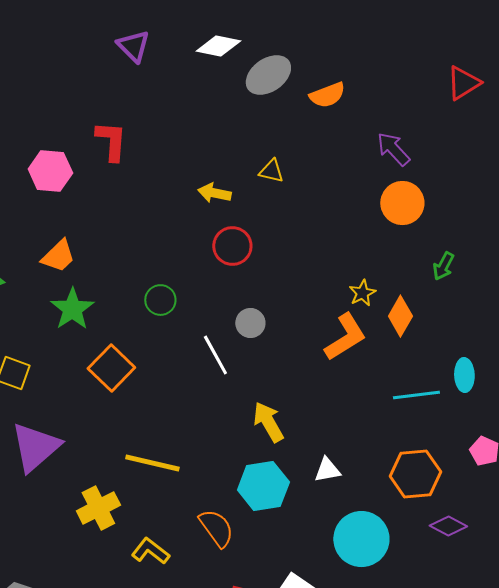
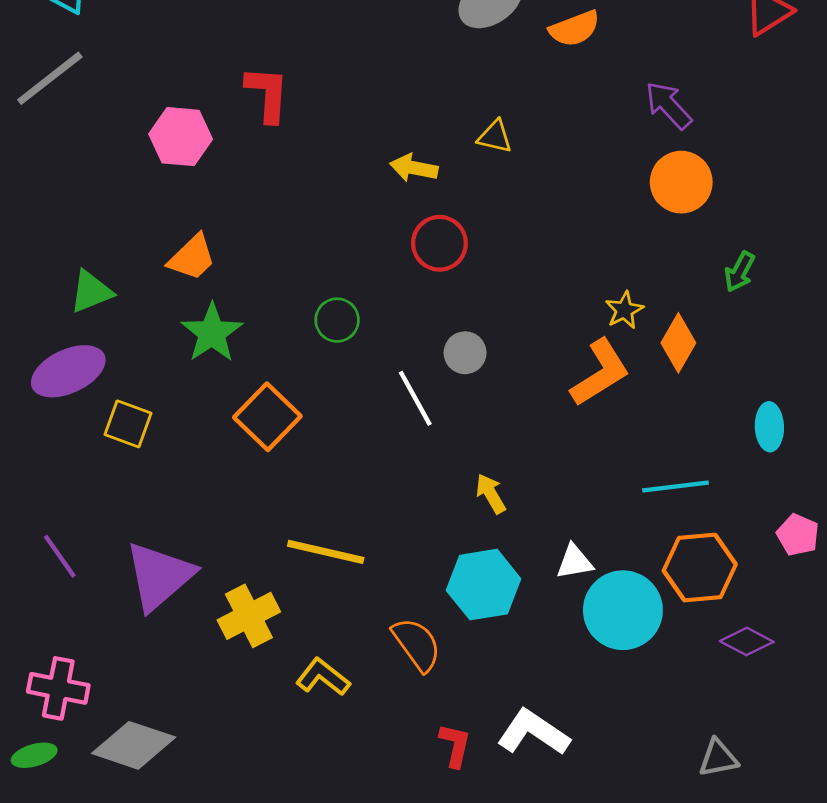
cyan line: (416, 395) -> (676, 486), moved
yellow arrow: (268, 422) -> (491, 494), size x0.7
purple triangle: (35, 447) -> (159, 576), moved
cyan circle: (361, 539) -> (623, 610), moved

